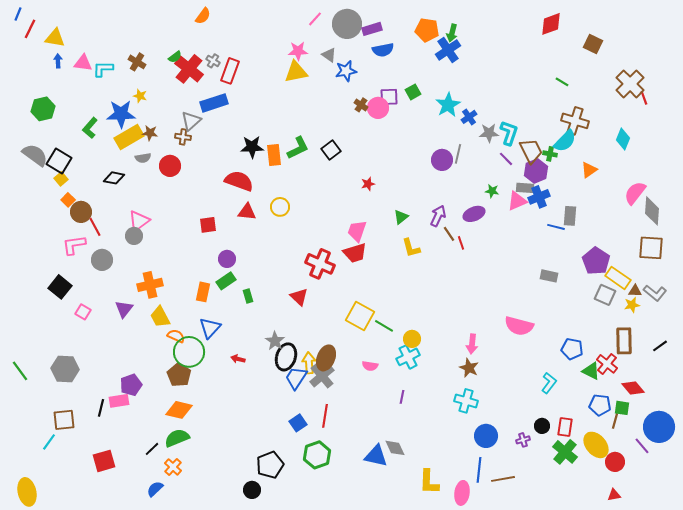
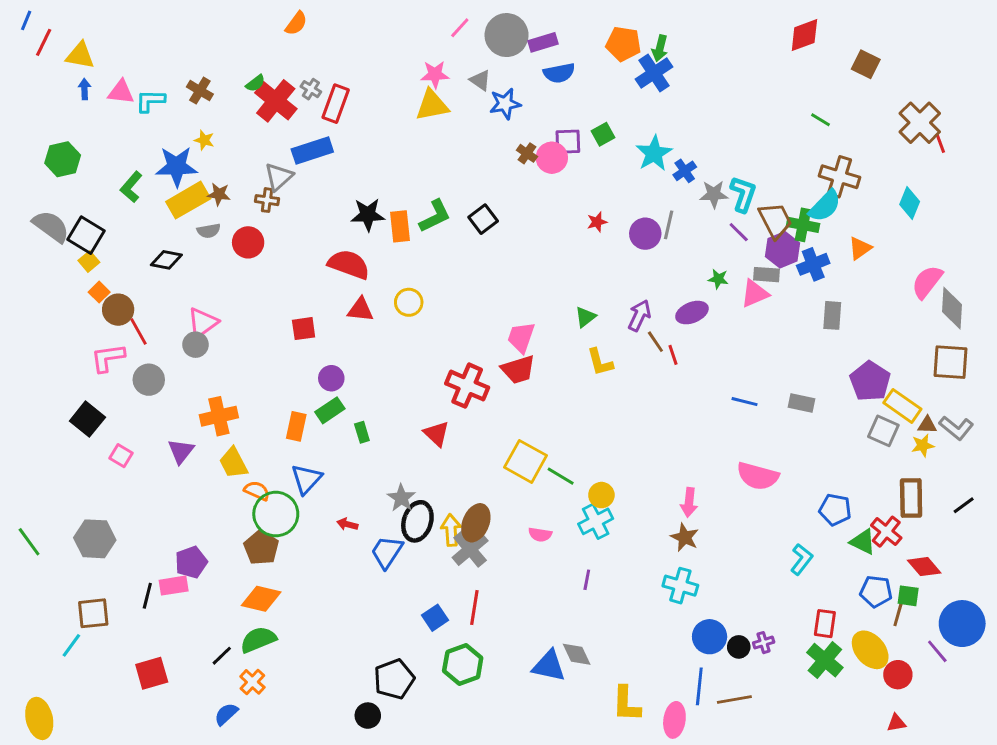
green cross: (550, 154) -> (803, 225), size x1.5
red star: (368, 184) -> (597, 222), moved
blue cross: (539, 197) -> (813, 264), moved
blue line: (556, 227) -> (745, 402), moved
blue trapezoid: (296, 378) -> (387, 552), moved
black circle: (542, 426) -> (739, 647), moved

